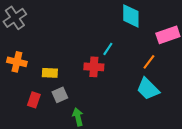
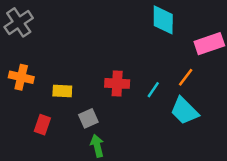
cyan line: (108, 49) -> (153, 90), moved
gray square: (60, 95) -> (88, 118), moved

